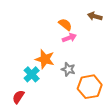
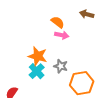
pink arrow: (69, 38) -> (62, 35), turned 32
cyan cross: (32, 74) -> (37, 71), moved

